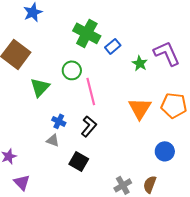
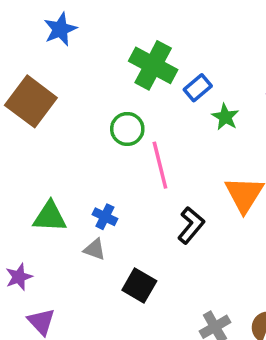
green star: (140, 63) -> (225, 117), moved
green triangle: (40, 87) -> (50, 217), moved, turned 50
black L-shape: (89, 126) -> (191, 225), moved

